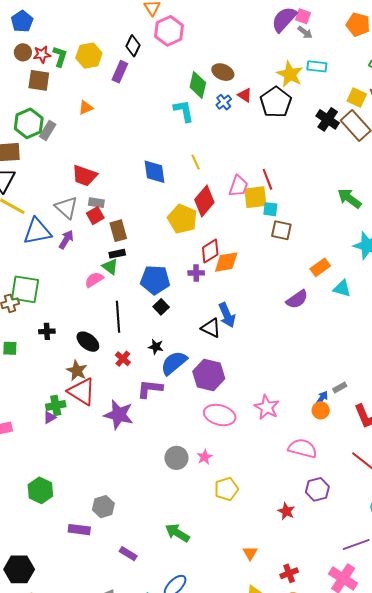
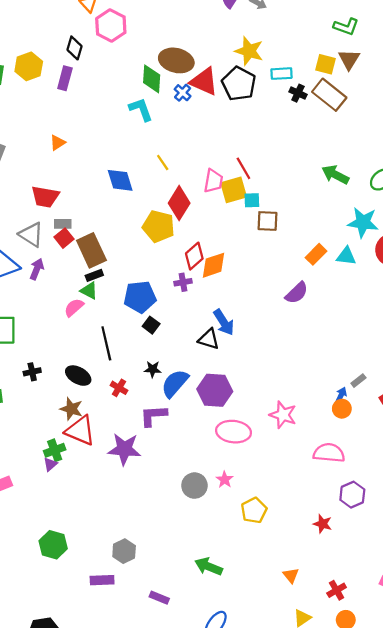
cyan rectangle: (317, 66) -> (282, 74), moved
brown ellipse: (223, 72) -> (176, 60), size x1.4
red triangle: (245, 95) -> (204, 82), size x1.8
orange triangle: (86, 108) -> (58, 143), moved
black cross: (328, 119) -> (298, 93), size x0.7
brown rectangle: (118, 231) -> (91, 250), size x1.4
cyan triangle: (342, 288) -> (346, 256), moved

